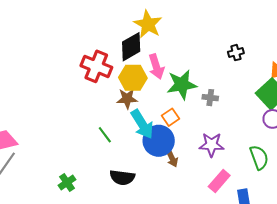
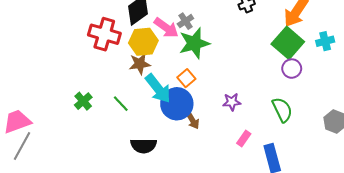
pink arrow: (156, 67) -> (166, 28), turned -30
gray cross: (210, 98) -> (185, 21), moved, turned -35
purple star: (212, 145) -> (232, 102), size x0.7
pink rectangle: (219, 181) -> (244, 138), size x0.7
green cross: (67, 182) -> (83, 101), moved

